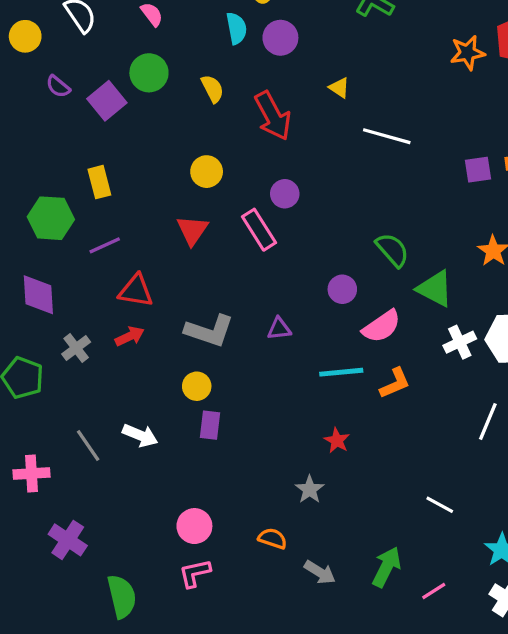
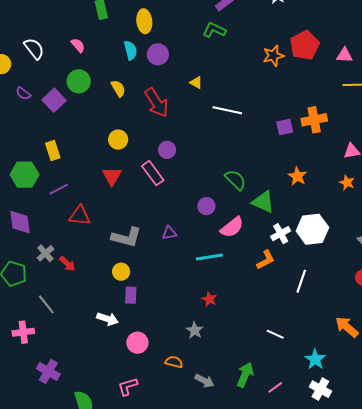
red arrow: (130, 336) -> (67, 264), moved, turned 72
orange L-shape: (395, 383) -> (266, 260), moved
white arrow: (140, 435) -> (108, 319), moved
gray line: (88, 445) -> (46, 304), moved
pink circle: (194, 526) -> (137, 343), moved

